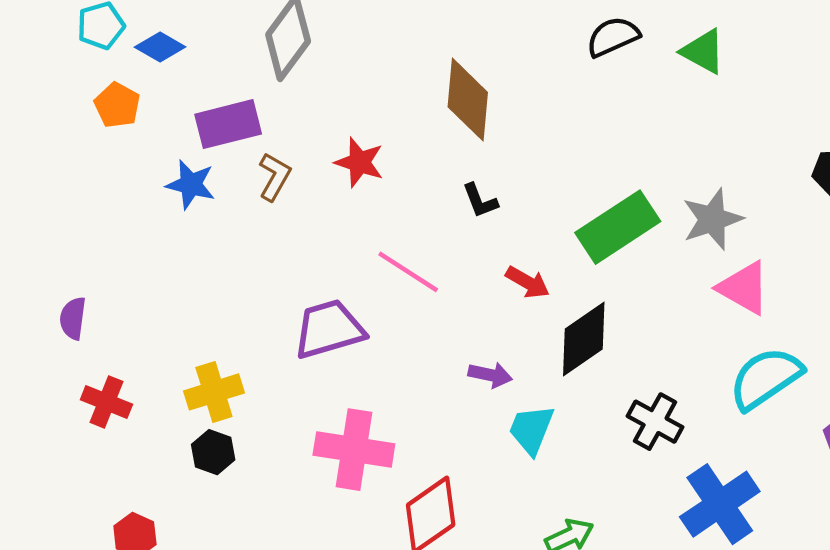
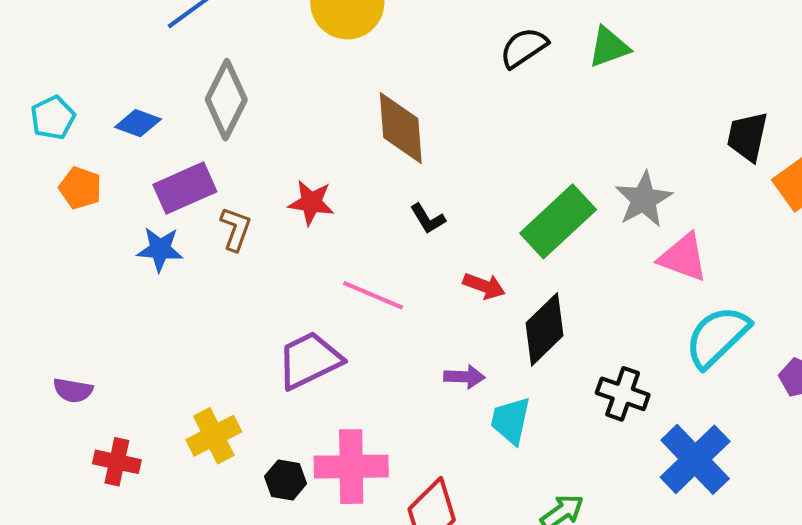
blue diamond: (160, 47) -> (138, 123), moved
green triangle: (703, 51) -> (609, 47), turned -39
purple semicircle: (73, 318) -> (73, 390), turned -78
black hexagon: (213, 452) -> (286, 480), moved

